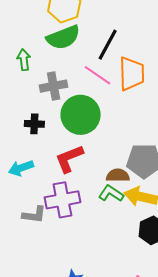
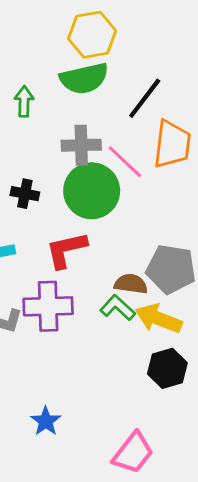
pink line: (97, 75) -> (125, 162), moved
gray cross: (54, 86) -> (81, 145), moved

